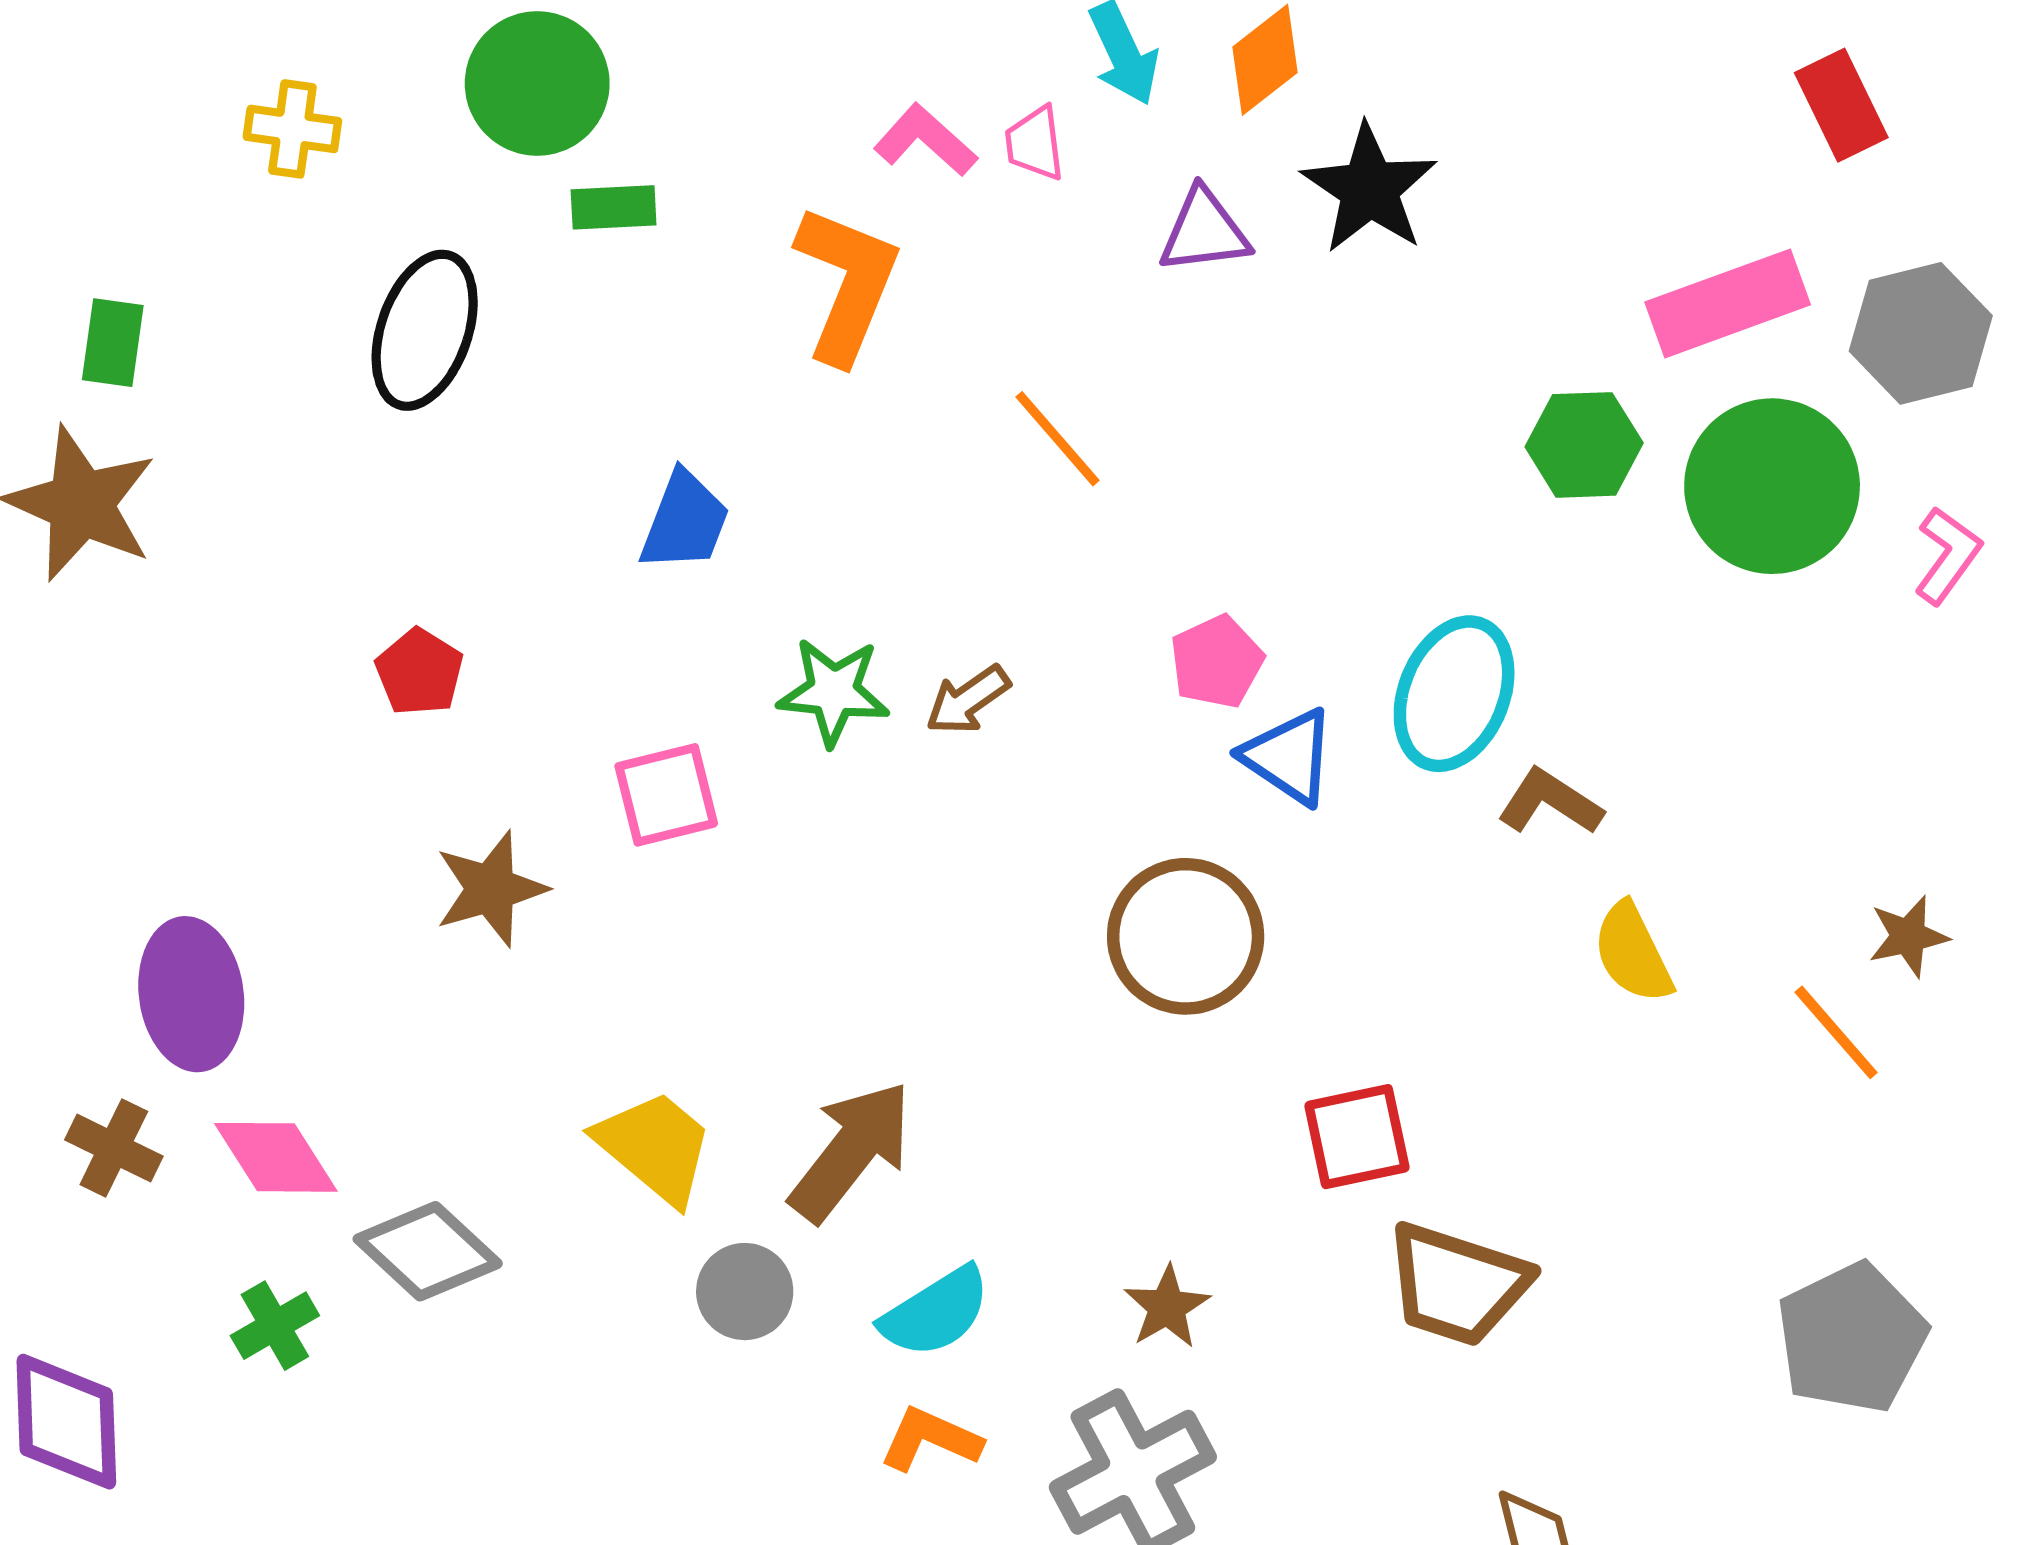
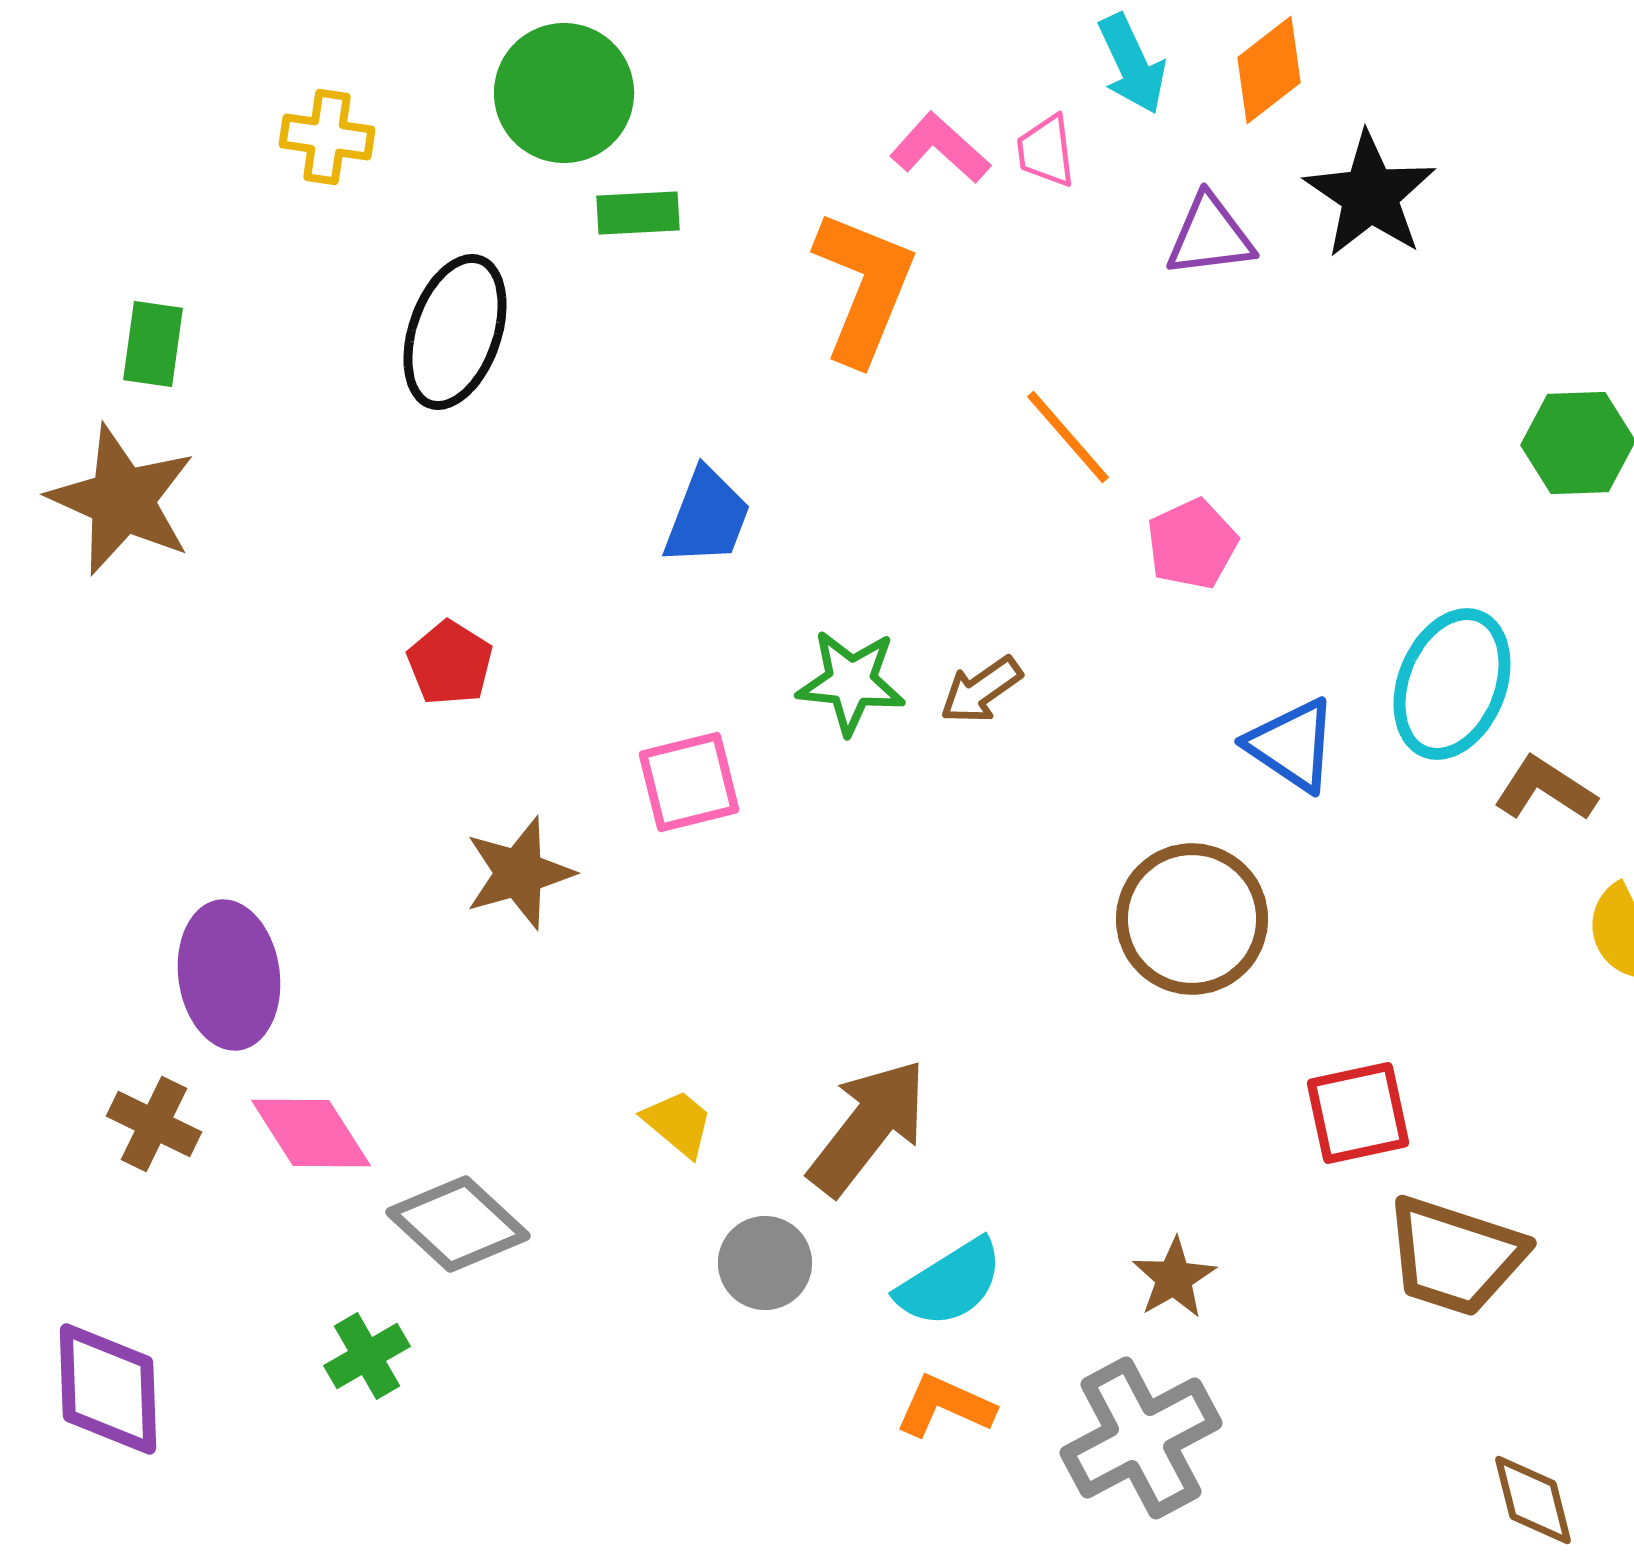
pink pentagon: (1217, 662) -> (1192, 544), moved
yellow trapezoid: (655, 1147) -> (678, 1123), size x0.6
green cross: (275, 1326) -> (367, 1356), moved

